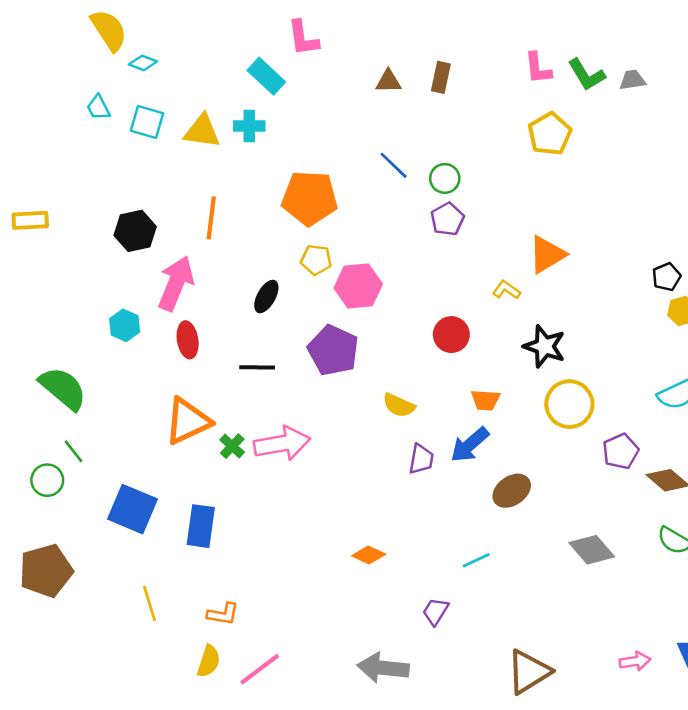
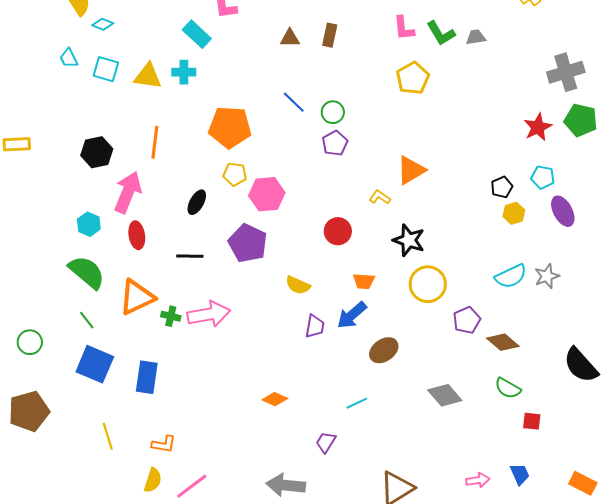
green semicircle: (63, 388) -> (87, 272), moved
green cross: (232, 446) -> (171, 316), turned -30
green line: (73, 451) -> (87, 320), moved

